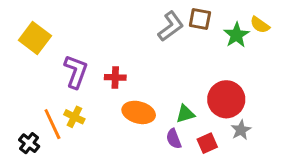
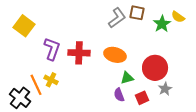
red cross: (115, 77) -> (79, 53), size x1.5
orange ellipse: (139, 112) -> (115, 55), moved
black cross: (29, 143) -> (20, 98), size x1.5

